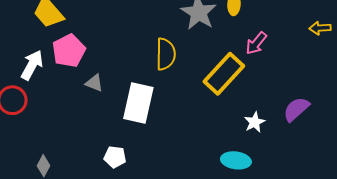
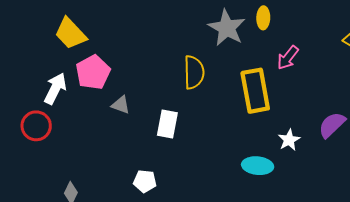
yellow rectangle: (224, 74) -> (255, 91), turned -51
white rectangle: (138, 103) -> (167, 124), size x0.7
cyan ellipse: (236, 160) -> (258, 166), moved

